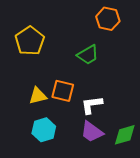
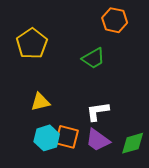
orange square: (63, 91) -> (67, 137), moved

